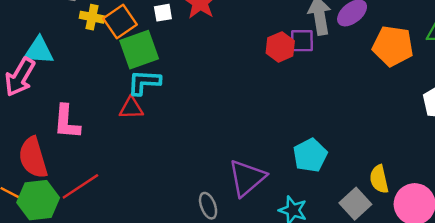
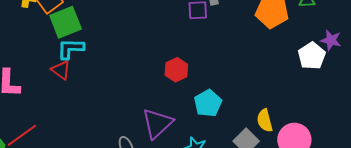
red hexagon: (280, 47) -> (176, 70), moved
red triangle: (131, 108) -> (61, 70), turned 40

